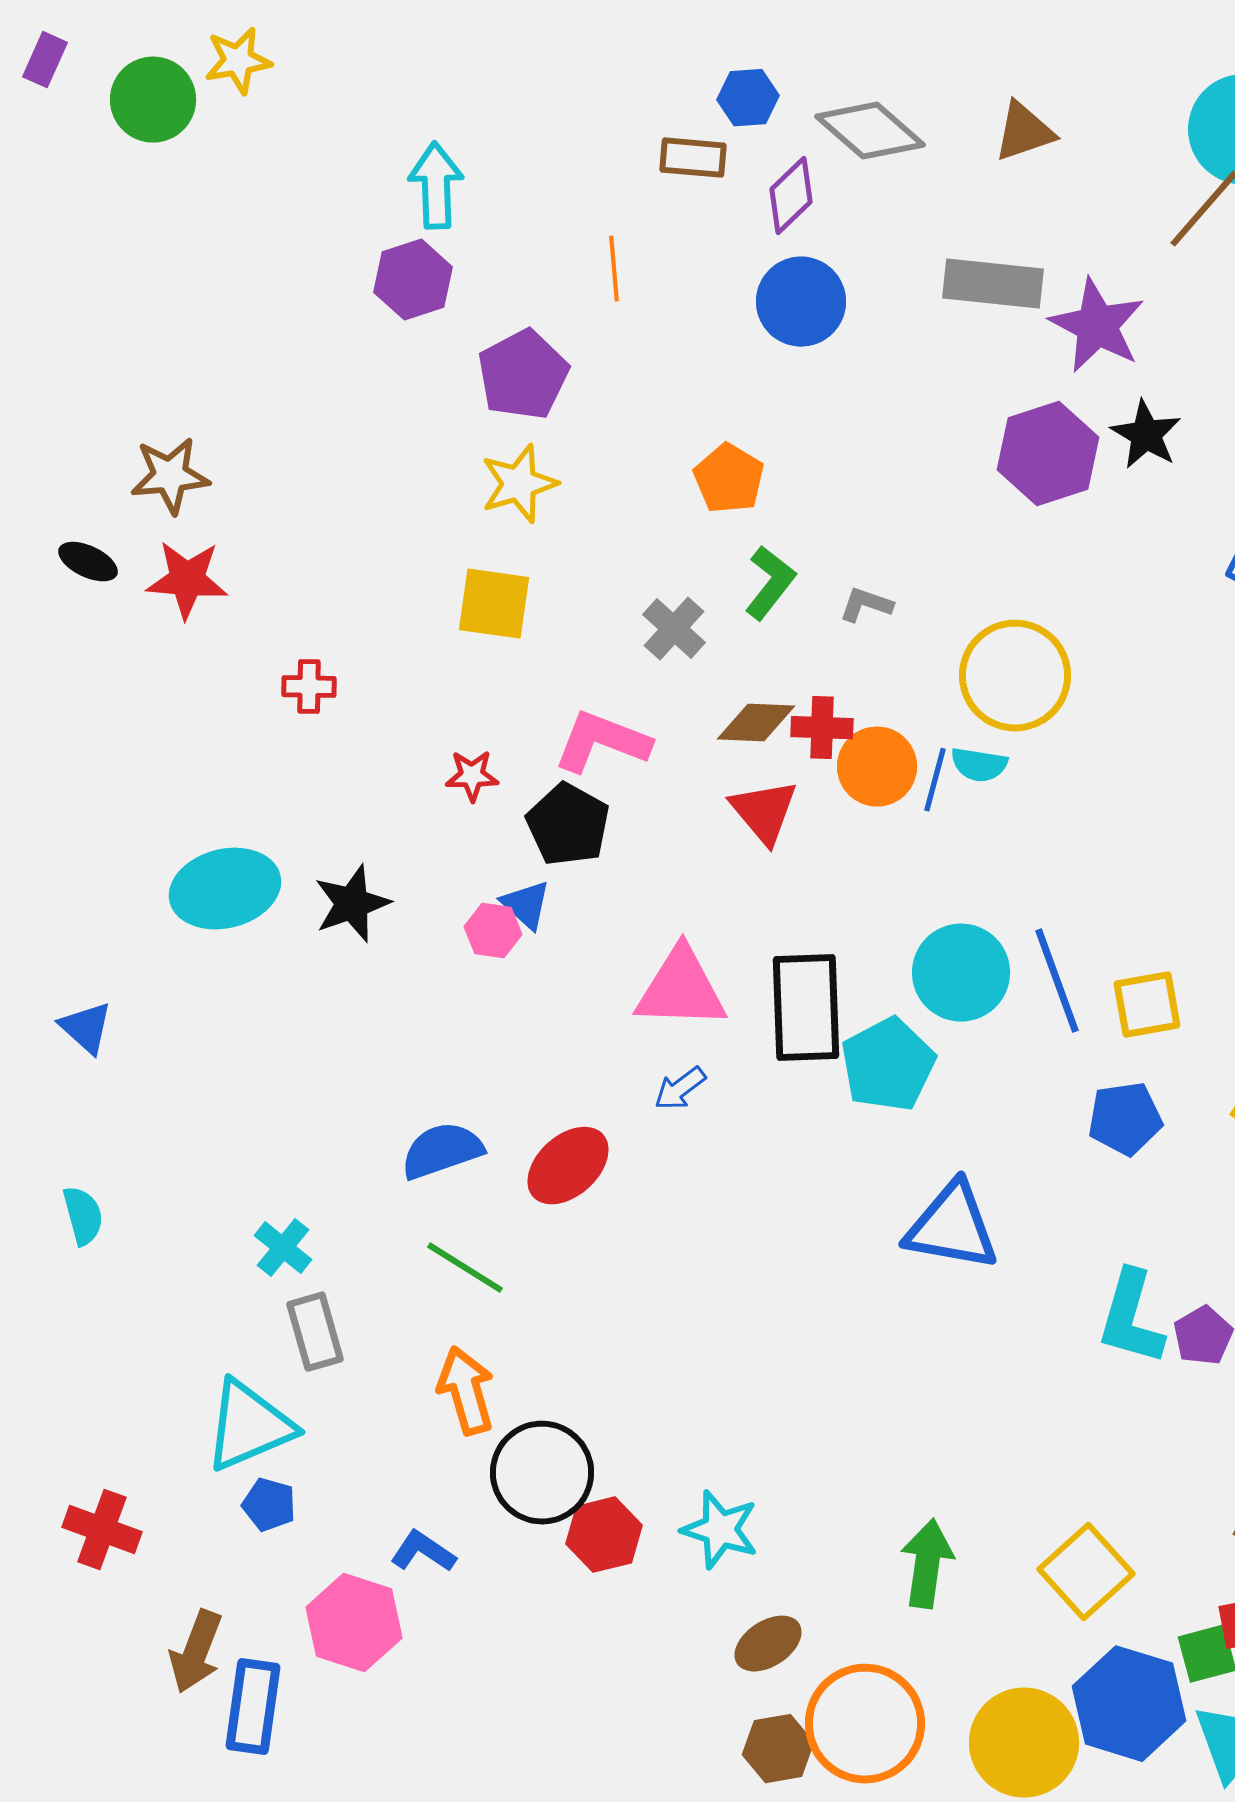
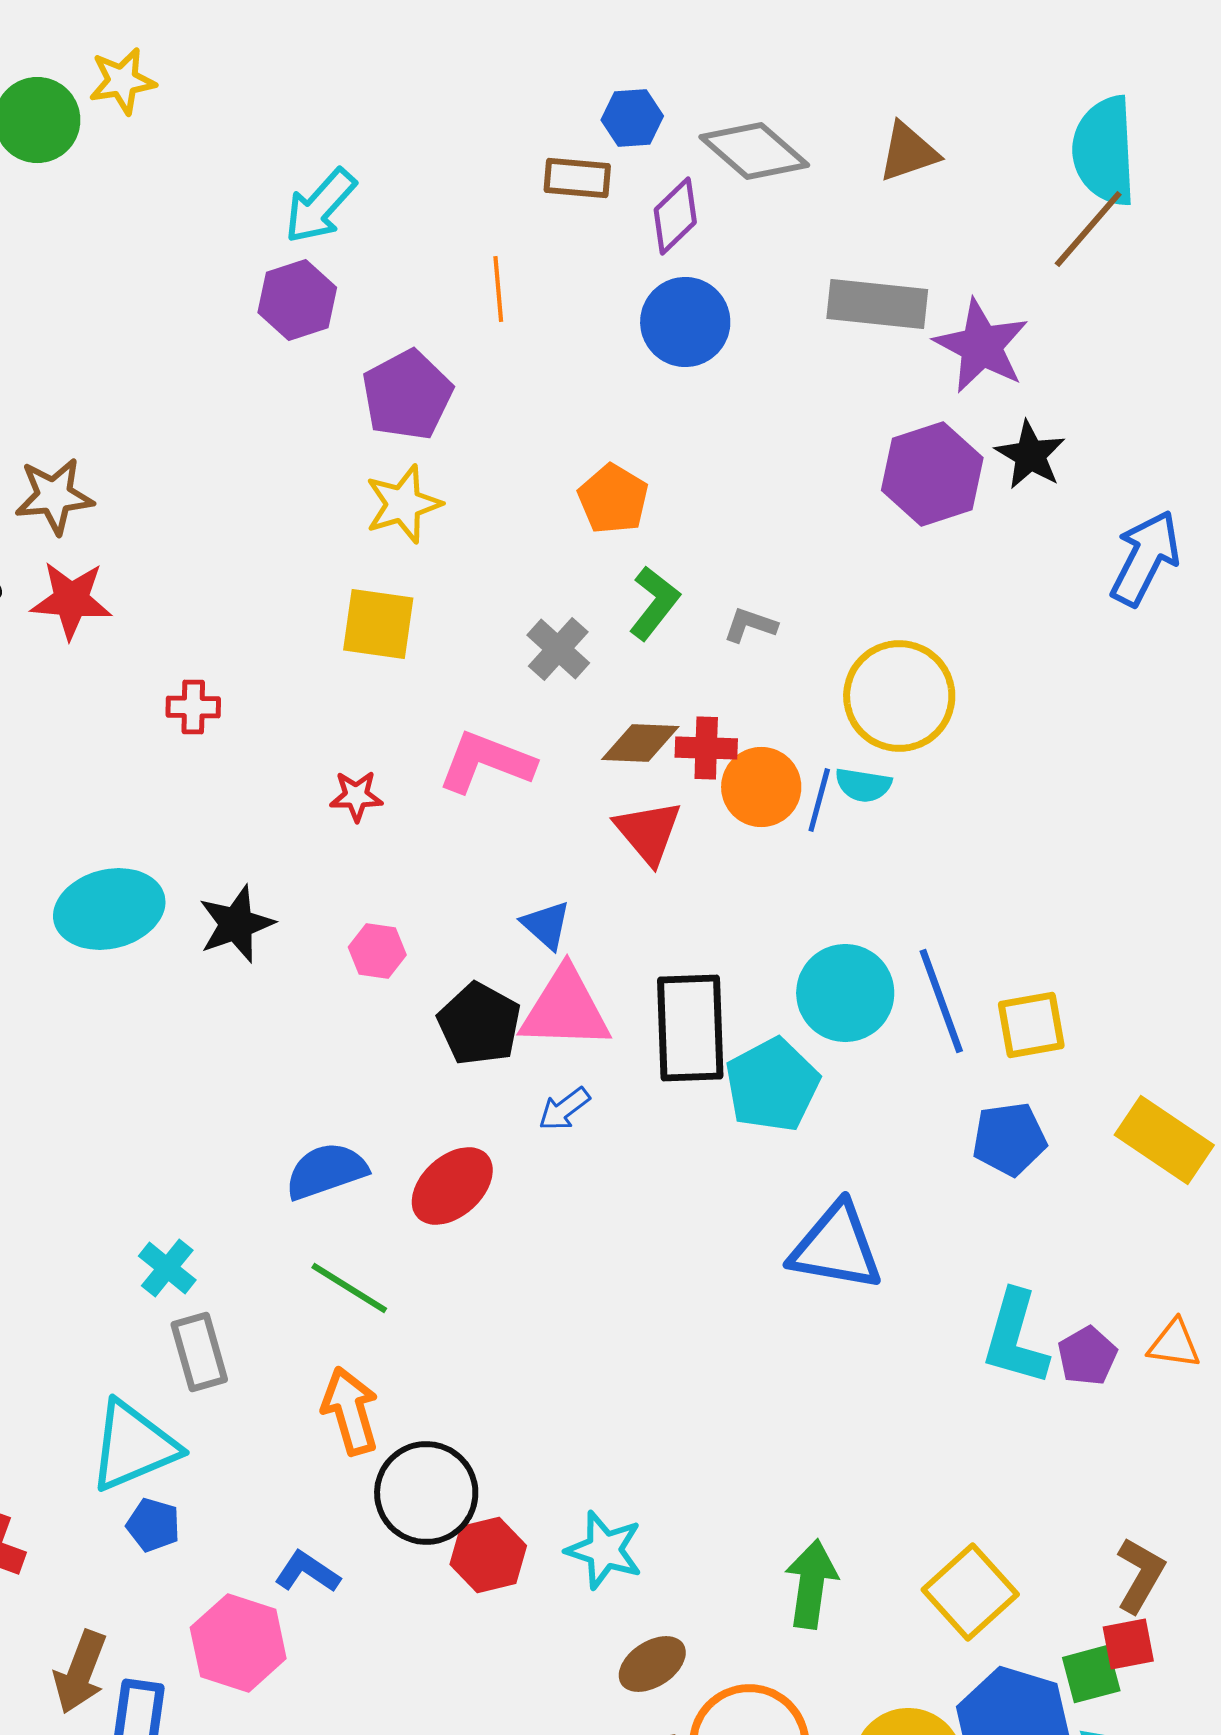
cyan arrow: (436, 186) -> (320, 206), turned -136
black pentagon: (568, 825) -> (479, 1024), moved
blue triangle: (526, 905) -> (546, 925), moved

